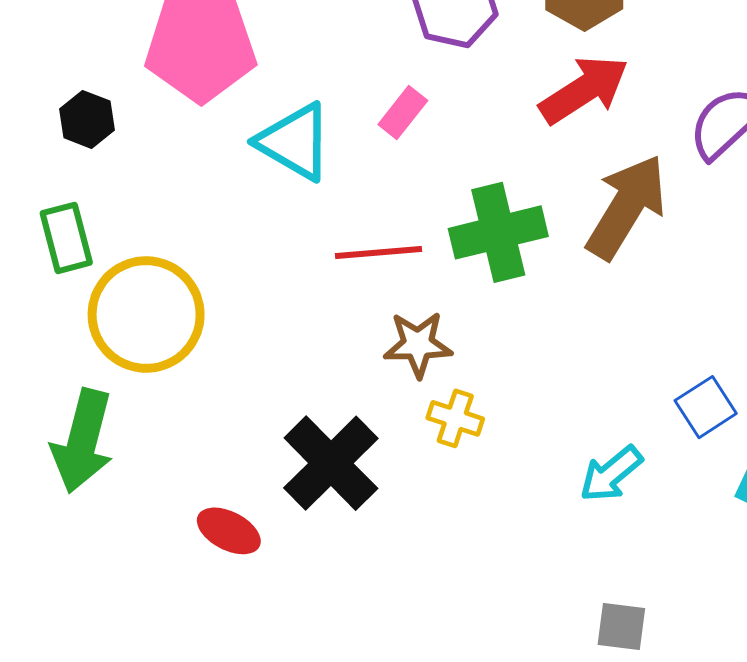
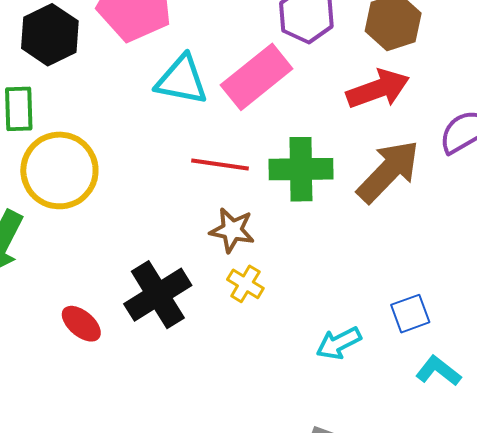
pink rectangle: (403, 112) -> (257, 77), size x2.0
black hexagon: (87, 119) -> (50, 35), size x1.6
cyan triangle: (295, 142) -> (182, 80), turned -32

